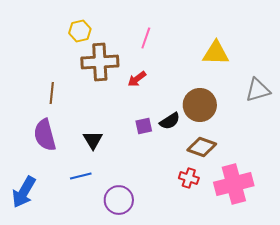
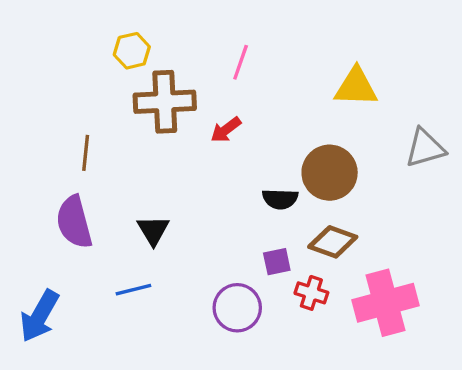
black semicircle: (170, 121) -> (280, 199), turned 35
purple square: (144, 126) -> (277, 262), moved
purple circle: (119, 200) -> (237, 308), moved

